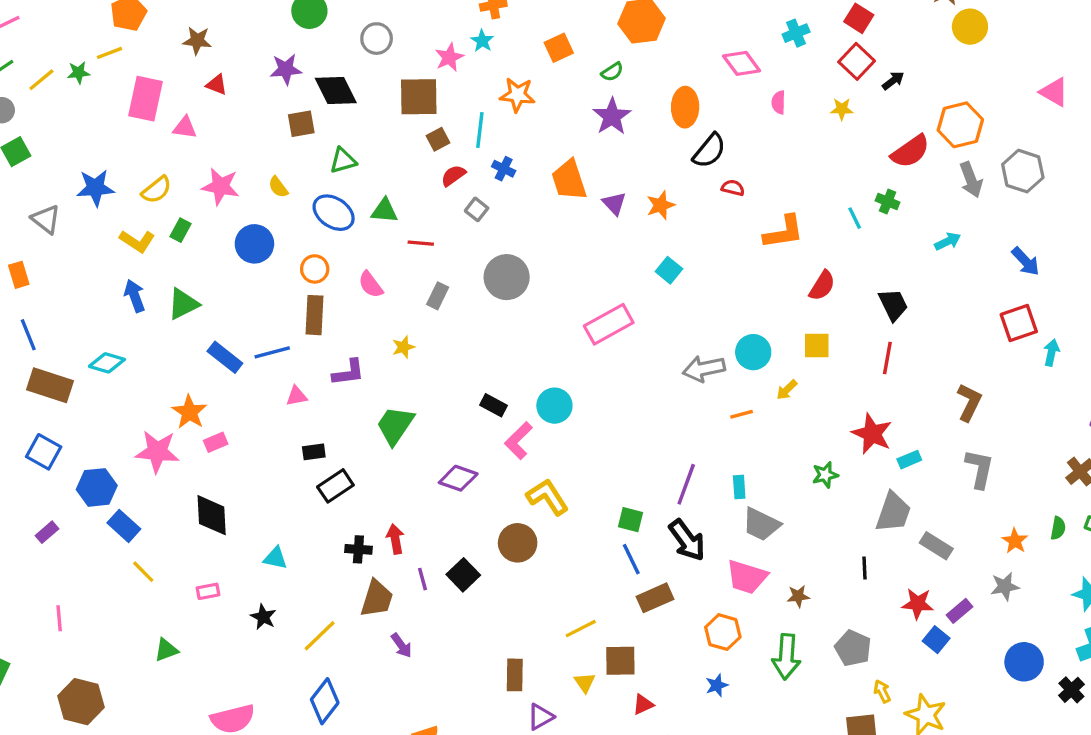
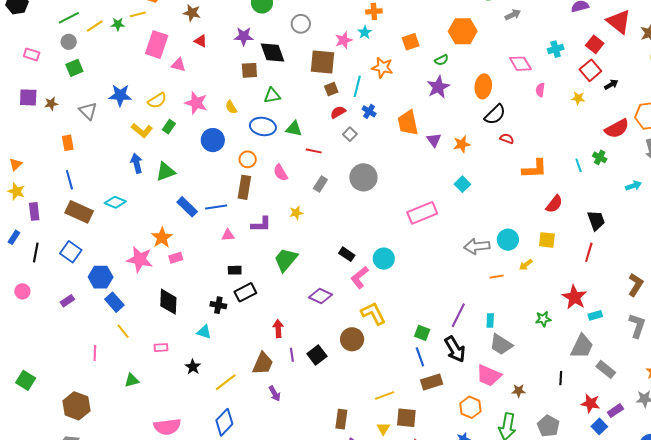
blue ellipse: (334, 213) -> (263, 126), turned -30
black cross: (358, 549) -> (218, 305), moved
pink line: (59, 618) -> (95, 353), moved

